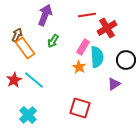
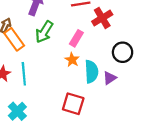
green arrow: (53, 41) -> (44, 32), size x1.5
cyan semicircle: (97, 57) -> (91, 72), moved
cyan line: (34, 80) -> (24, 74), turned 45

